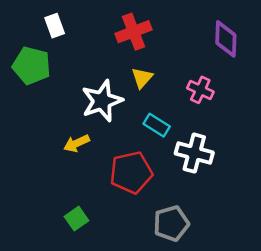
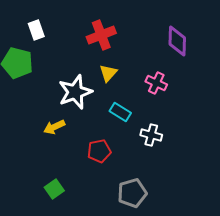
white cross: (194, 153) -> (151, 135), size x0.7
red pentagon: (131, 172) -> (99, 151), size x0.7

